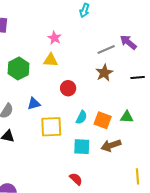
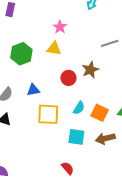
brown star: (104, 73) -> (90, 70), moved

